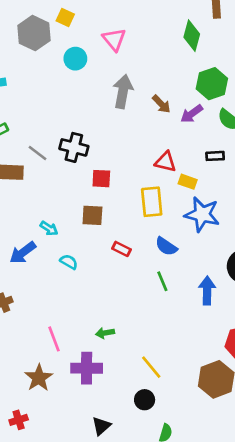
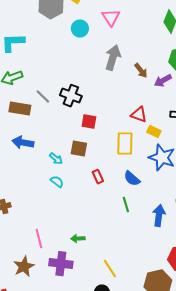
cyan arrow: (49, 228) -> (56, 159), moved
red rectangle: (122, 249) -> (98, 177), turned 32
blue arrow: (23, 253) -> (23, 143), moved, turned 40

